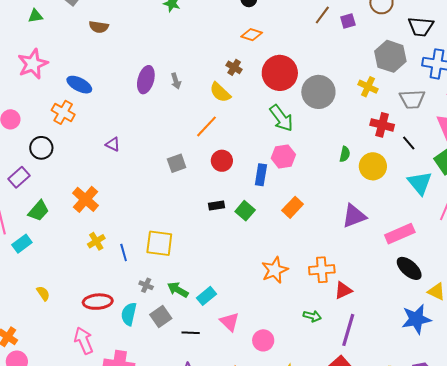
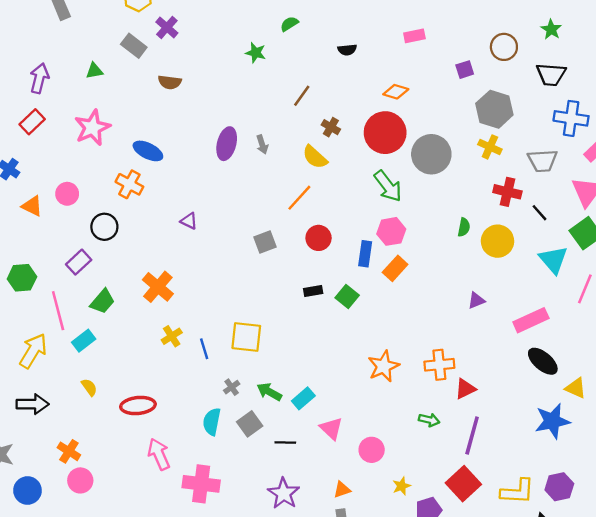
brown line: (322, 15) -> (302, 96), moved
orange diamond: (252, 35) -> (396, 92), moved
gray hexagon: (390, 56) -> (494, 109), moved
orange rectangle: (293, 207) -> (395, 268), moved
purple triangle: (354, 216) -> (476, 300), size x0.6
gray cross: (146, 285) -> (232, 387), turned 32
yellow semicircle: (43, 293) -> (89, 387), moved
red ellipse: (98, 302) -> (138, 405), moved

